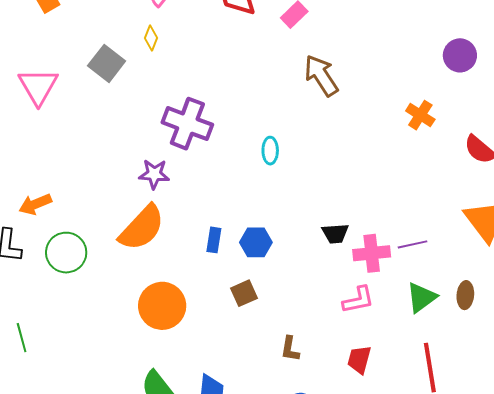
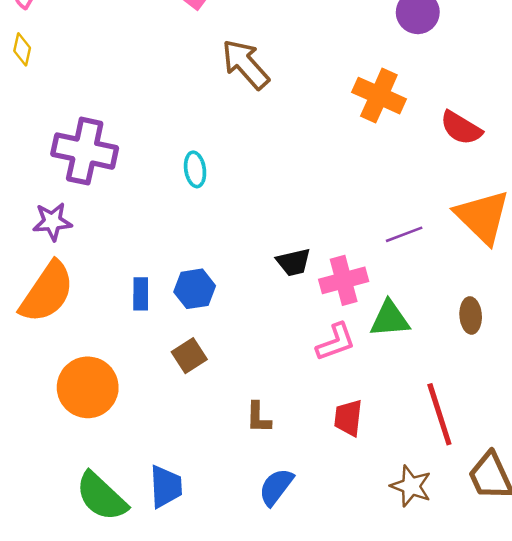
orange cross: (420, 115) -> (379, 96), size x1.4
purple line: (412, 244) -> (404, 234), moved
green triangle: (421, 297) -> (390, 319), moved, turned 40

